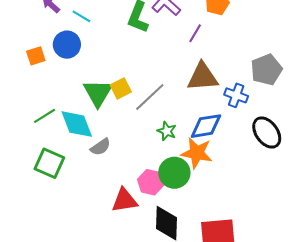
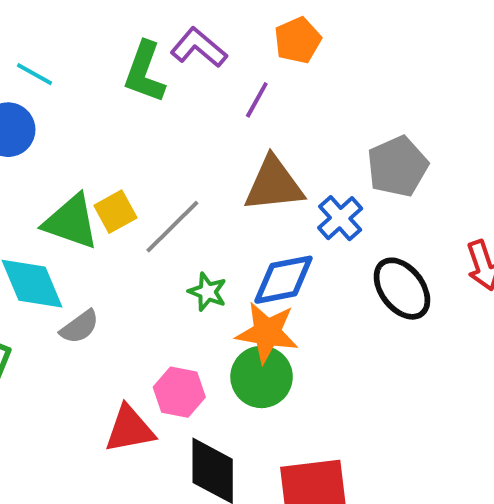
green triangle: (98, 93) -> (71, 222), turned -40
blue cross: (236, 95) -> (340, 218), turned 30
green circle: (174, 173) -> (262, 377), moved

